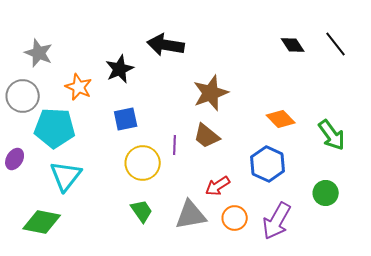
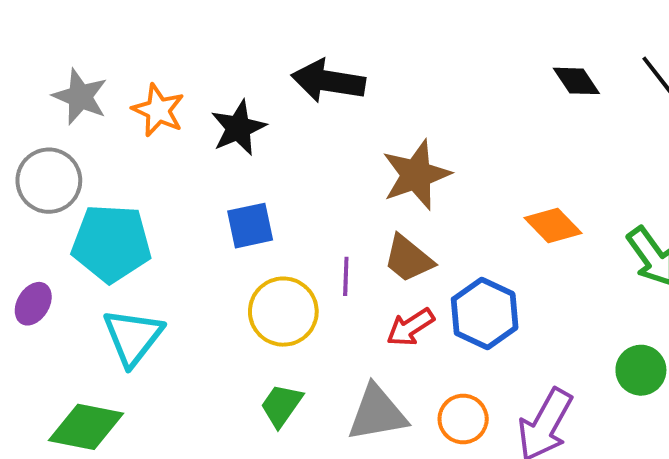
orange star: (79, 87) -> (158, 110), moved
blue hexagon: (268, 164) -> (485, 314), moved
red arrow: (218, 186) -> (410, 327), moved
green trapezoid: (142, 211) -> (281, 405), turned -110

